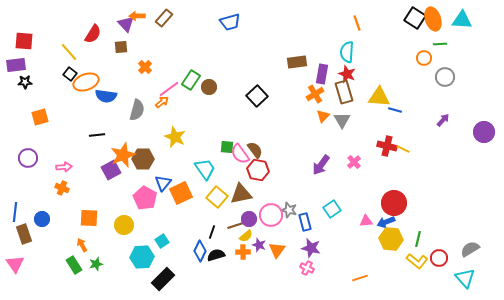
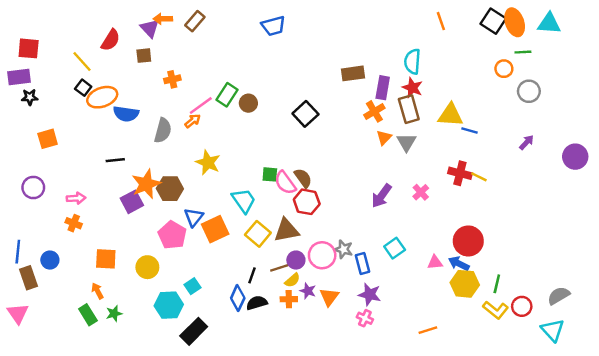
orange line: (357, 23) -> (441, 21), moved
orange cross: (145, 67) -> (172, 79), turned 32
blue arrow: (386, 222) -> (459, 264), turned 48

